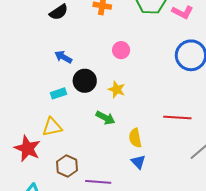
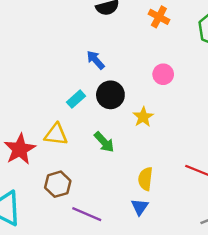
cyan rectangle: (59, 93) -> (76, 99), turned -42
green arrow: (105, 118) -> (104, 142), moved

